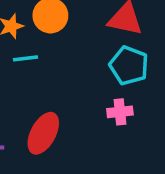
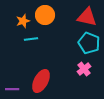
pink cross: (120, 112) -> (84, 69), turned -32

